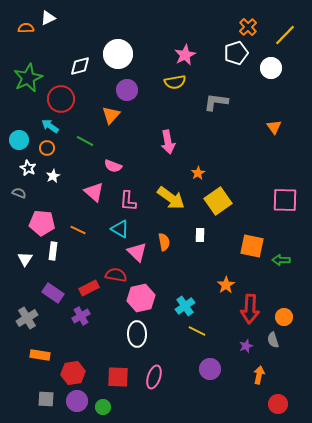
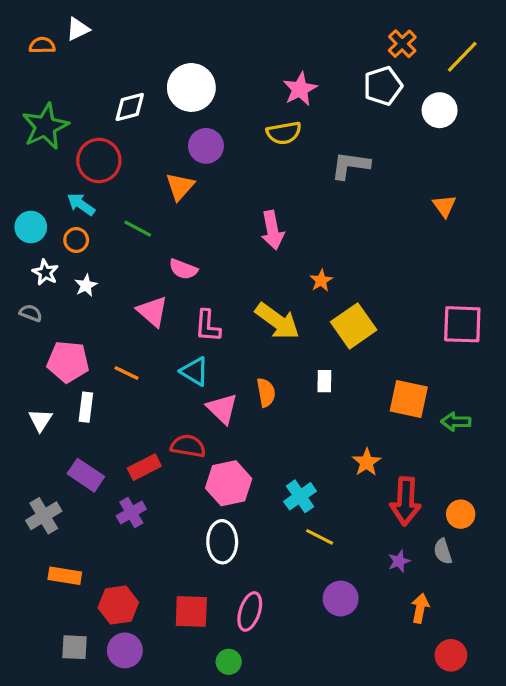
green circle: (103, 407) -> (229, 662), moved

